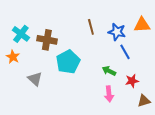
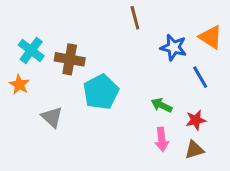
orange triangle: (142, 25) -> (211, 37), turned 36
brown line: (91, 27) -> (135, 18), moved
blue line: (125, 52) -> (200, 77), moved
brown triangle: (144, 101) -> (194, 150), moved

